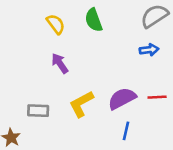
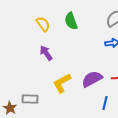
gray rectangle: (38, 111) -> (30, 99), moved
blue line: (126, 131) -> (105, 103), moved

